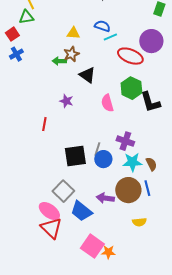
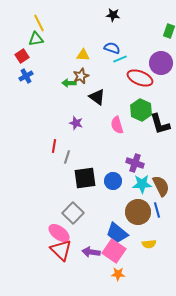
gray line: (97, 149) -> (67, 157), moved
brown semicircle: (151, 164) -> (161, 186), size x1.5
purple arrow: (105, 198) -> (91, 252), moved
blue trapezoid: (81, 211) -> (117, 233), moved
pink square: (92, 246) -> (114, 251), moved

